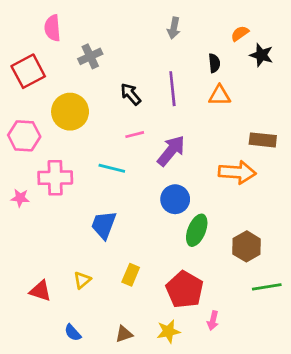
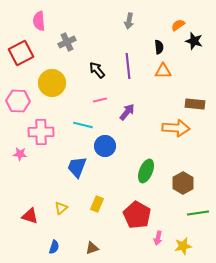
purple arrow: (171, 151) -> (127, 112), size x0.7
pink star: (20, 198) -> (20, 154), moved
blue circle: (175, 199) -> (105, 146), moved
yellow star: (168, 331) -> (183, 246), moved
blue semicircle: (73, 333) -> (54, 247), turned -120

